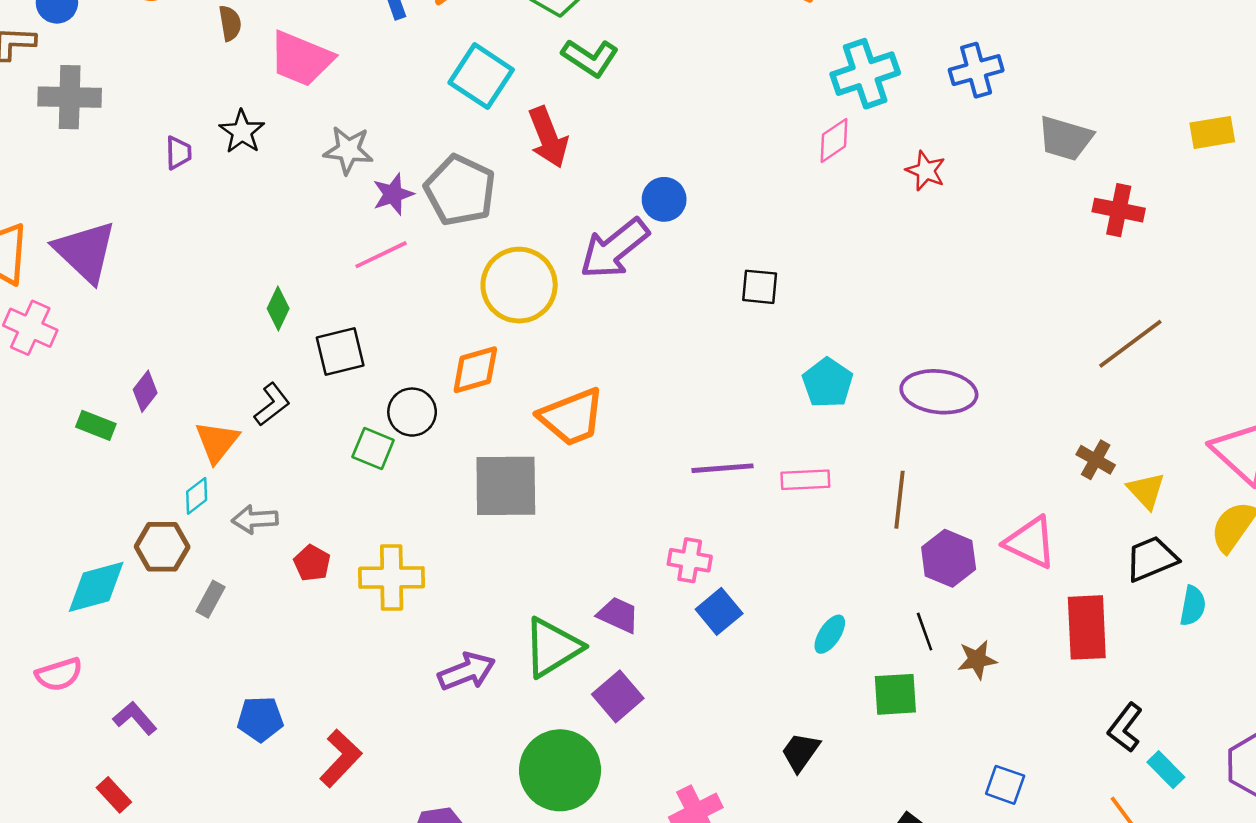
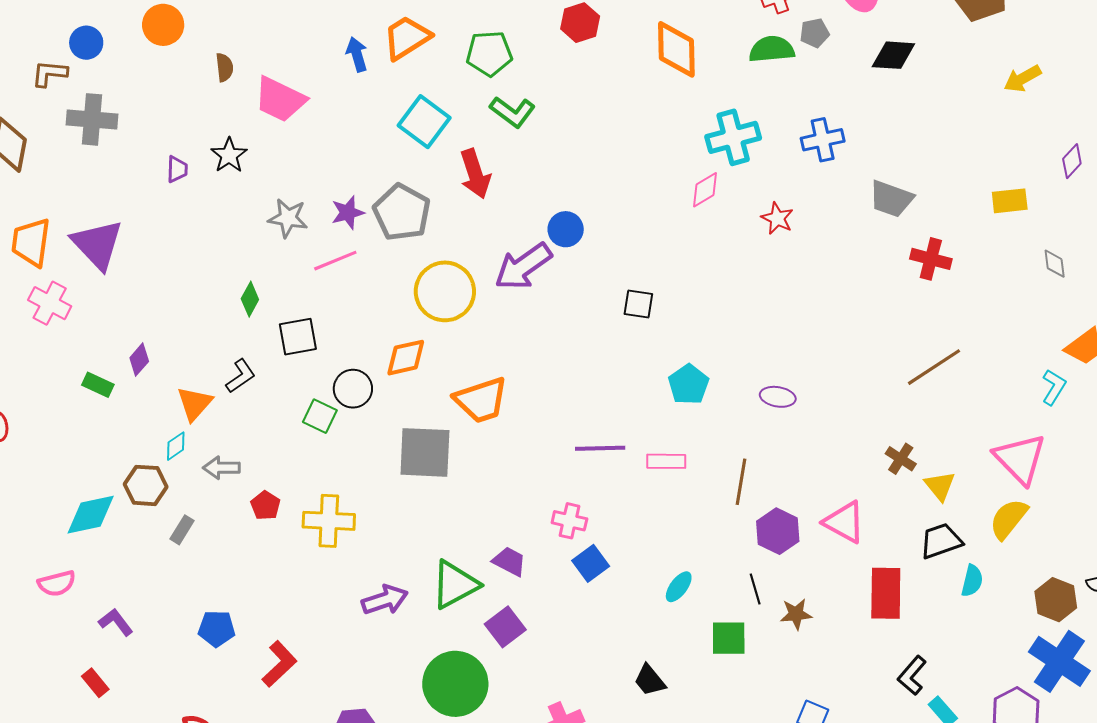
gray star: (348, 150) -> (288, 218), moved
purple ellipse: (939, 392) -> (778, 397), size x0.6
black trapezoid: (800, 752) -> (650, 680), turned -78

